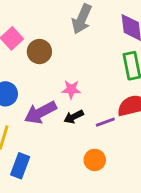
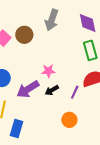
brown circle: (39, 52) -> (24, 35), moved
purple line: (105, 122) -> (75, 92), turned -40

